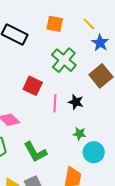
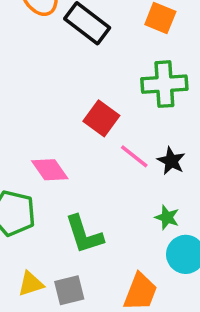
green cross: (64, 60) -> (164, 84), turned 35
pink line: (55, 103) -> (134, 156), turned -66

